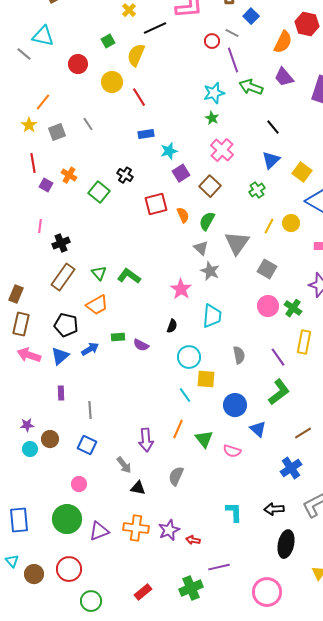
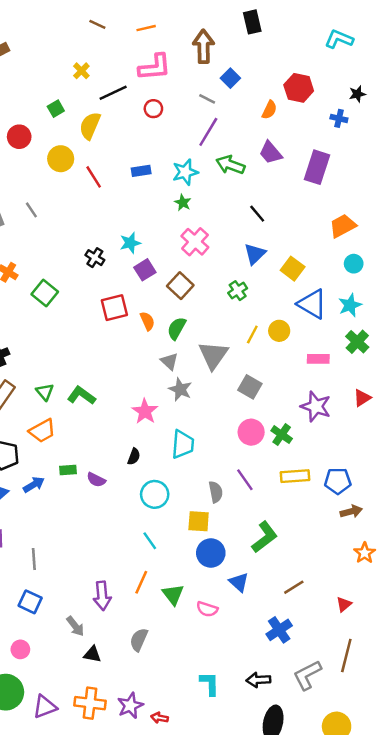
red circle: (212, 41) -> (153, 109), moved
orange semicircle: (283, 42) -> (269, 110), size x0.7
purple line: (233, 60) -> (208, 132), turned 50
blue rectangle: (146, 134) -> (141, 171), moved
black cross: (125, 175) -> (95, 258), moved
yellow rectangle: (304, 342) -> (295, 476), turned 75
purple line: (278, 357) -> (245, 480), moved
yellow square: (206, 379) -> (199, 521), moved

